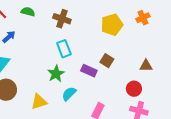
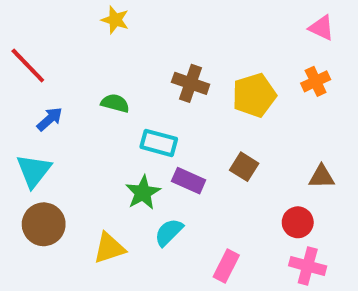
green semicircle: (28, 12) -> (115, 103), moved
brown cross: (62, 19) -> (191, 83), moved
cyan rectangle: (64, 49) -> (159, 143), turned -54
purple rectangle: (89, 71) -> (189, 181), moved

